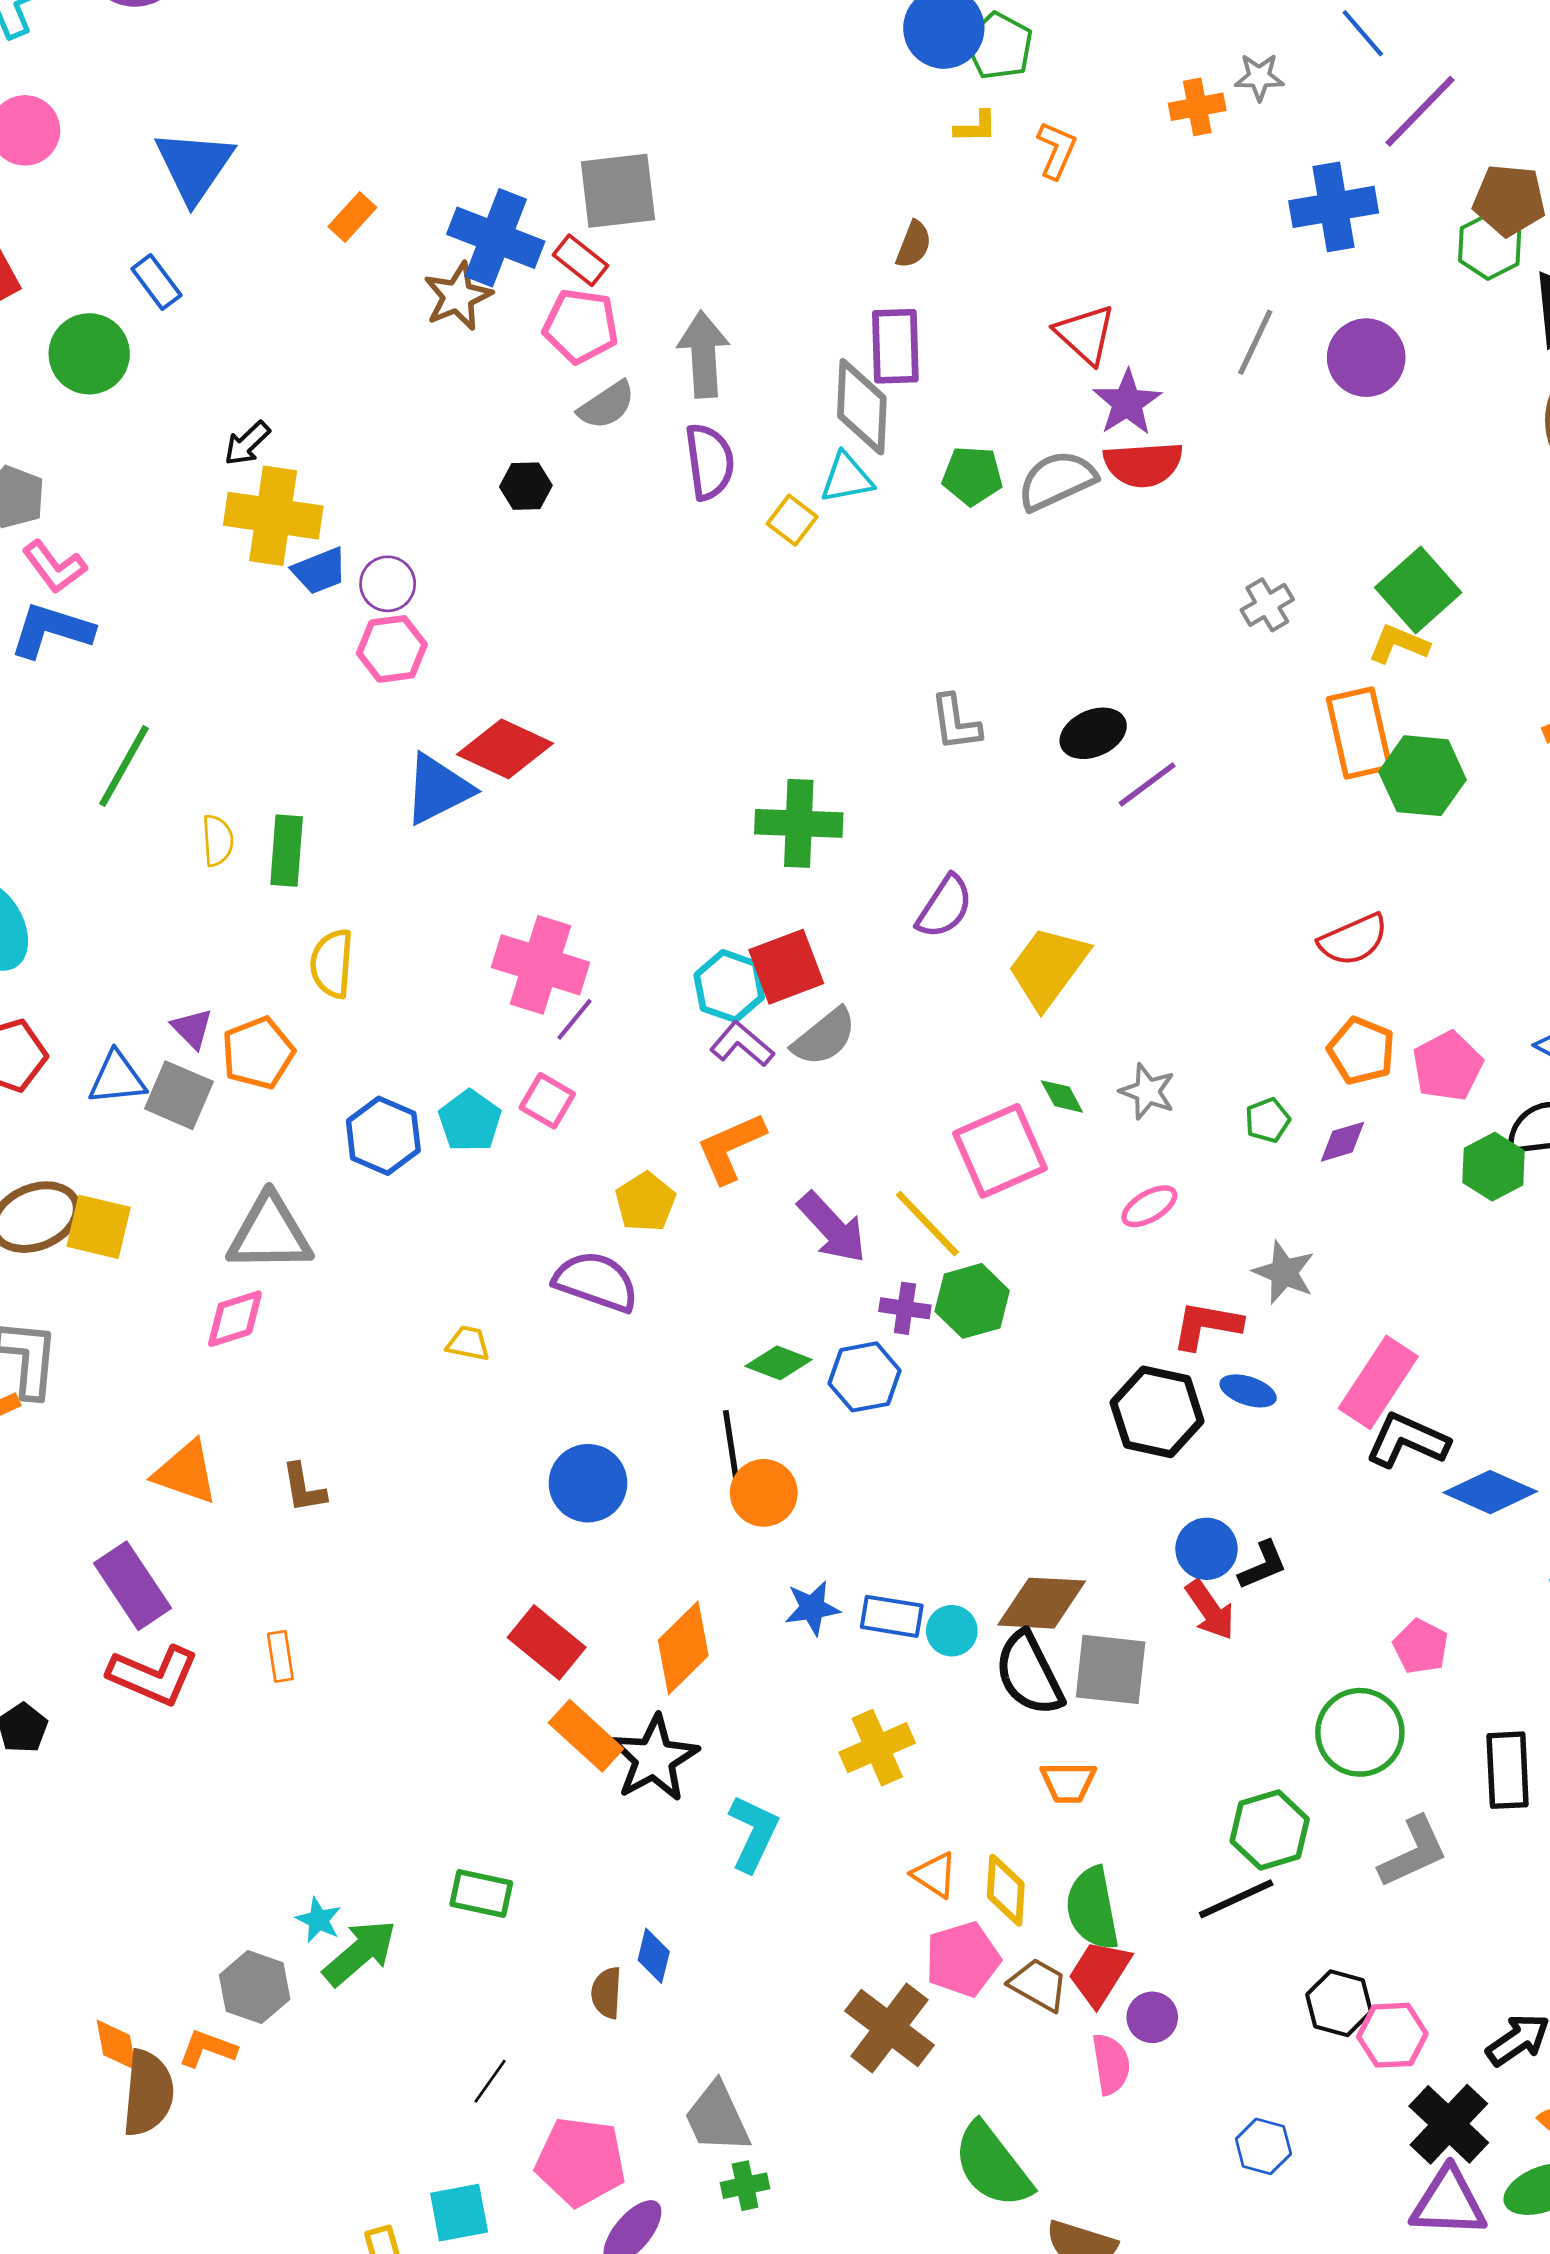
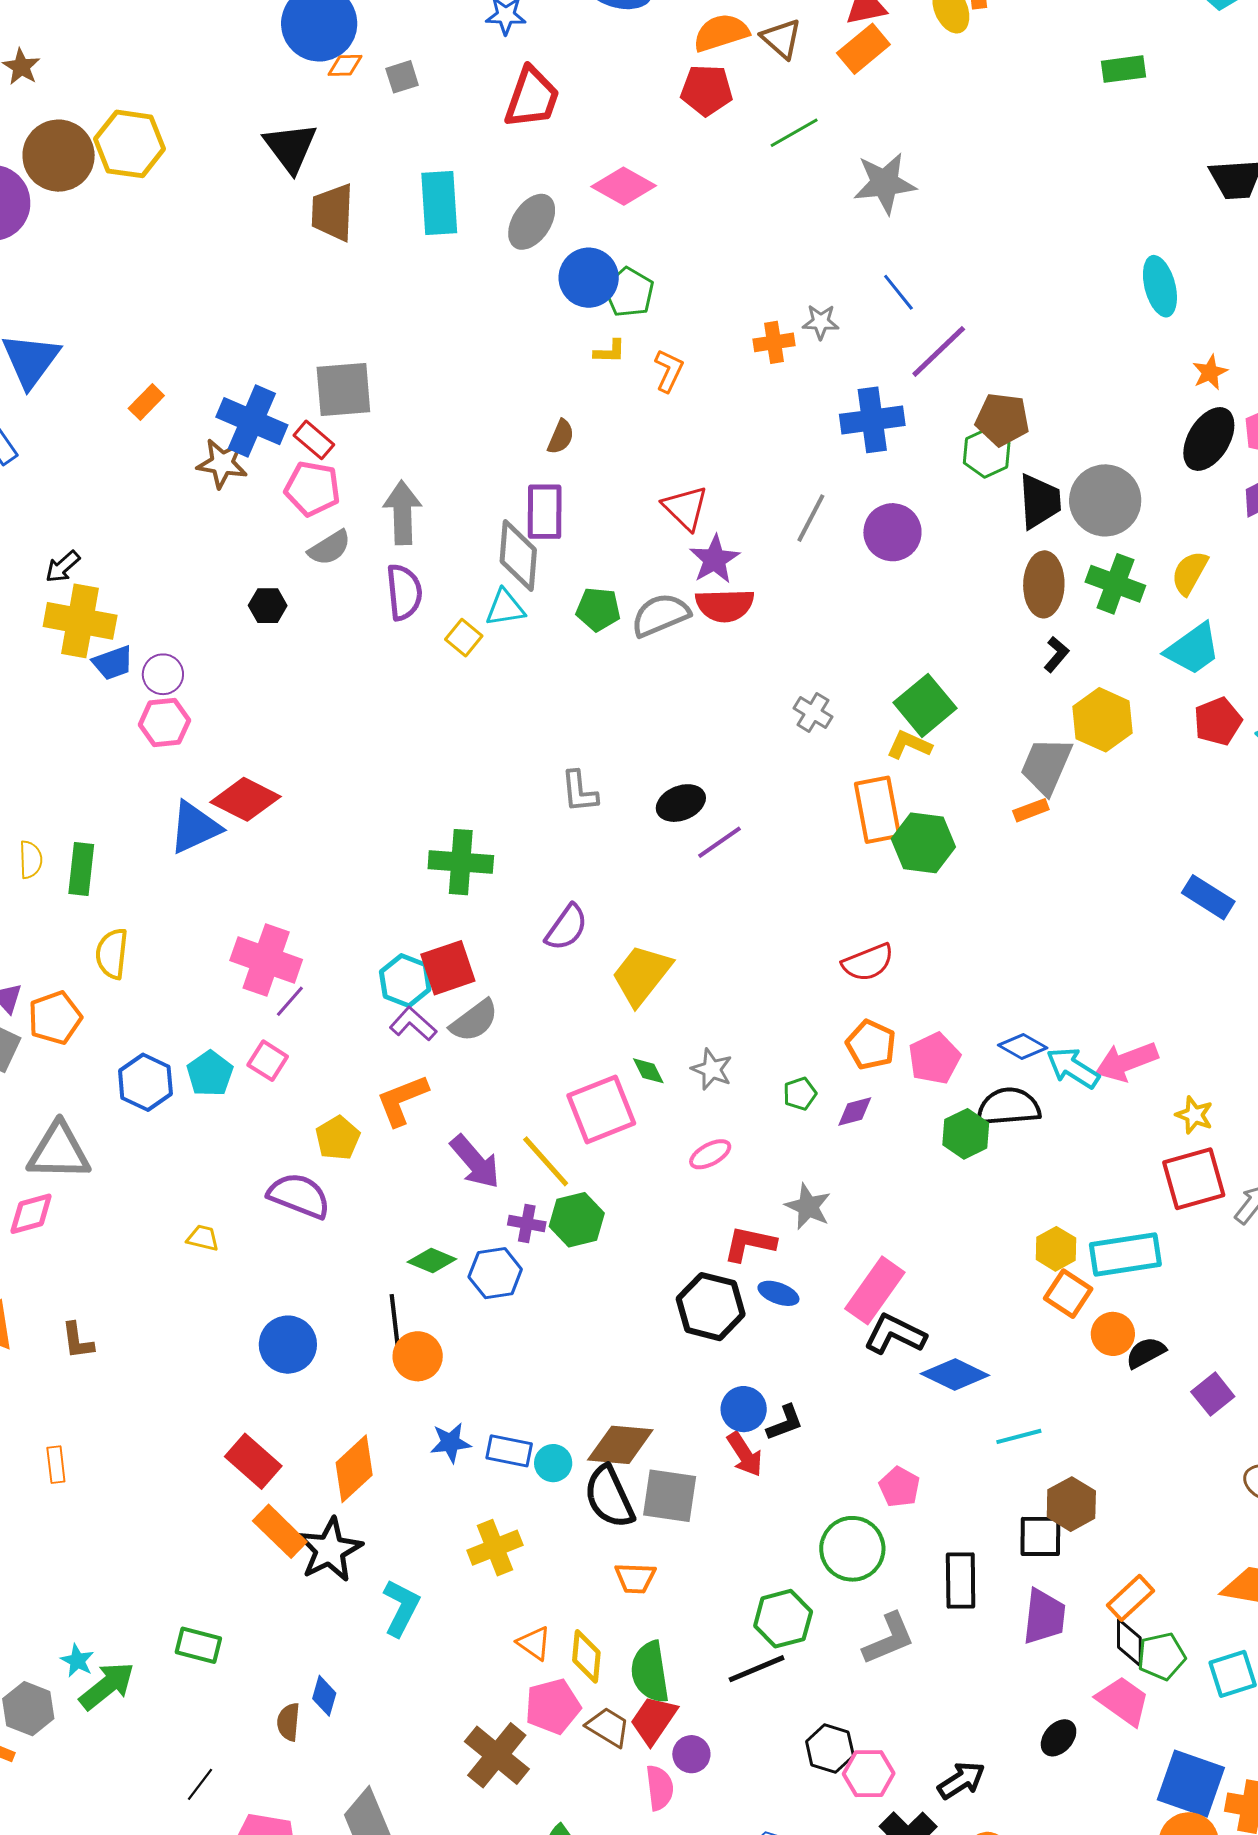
brown star: (458, 296) -> (222, 463), turned 30
gray cross: (1267, 605) -> (813, 713), turned -30

